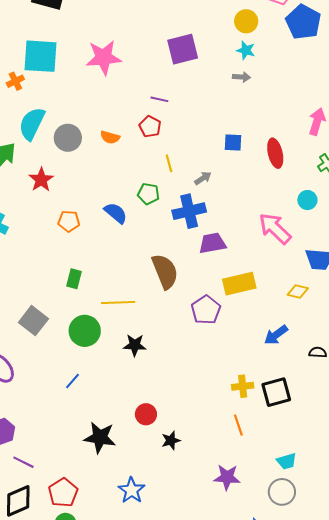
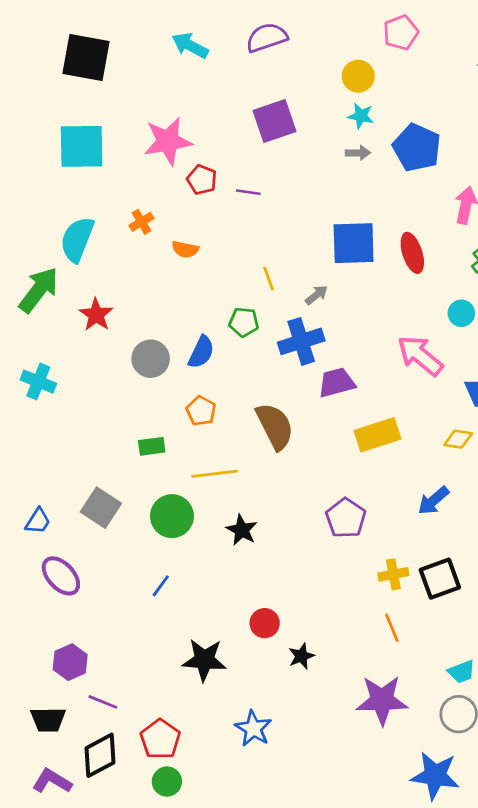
blue pentagon: (303, 22) -> (417, 148), moved
orange cross: (15, 81) -> (142, 222), moved
red pentagon: (150, 127) -> (202, 180), moved
gray circle: (68, 138) -> (151, 359), moved
blue square: (233, 143) -> (354, 243), size x1.8
blue semicircle: (116, 213) -> (201, 352), turned 80
orange pentagon: (69, 221) -> (201, 411), moved, turned 30
green rectangle: (74, 279) -> (152, 446), turned 72
purple pentagon: (206, 310) -> (346, 518), moved
black star: (135, 345) -> (242, 530), turned 30
purple star: (227, 477) -> (382, 700), size x1.4

